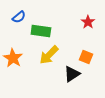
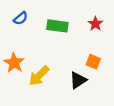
green rectangle: (41, 31) -> (57, 26), moved
yellow arrow: (49, 55) -> (39, 76), moved

